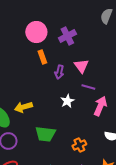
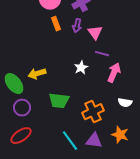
purple arrow: (59, 72) -> (77, 26), moved
orange cross: (79, 145) -> (93, 112), size x1.5

